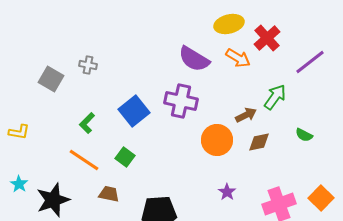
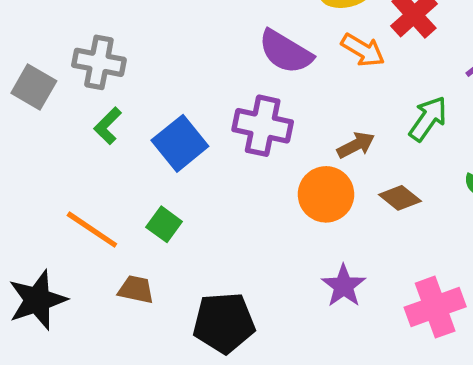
gray cross: (88, 65) -> (99, 62), size x1.6
brown arrow: (246, 115) -> (356, 145), moved
green L-shape: (87, 123) -> (108, 126), moved
brown diamond: (259, 142) -> (400, 198), turned 50
purple star: (227, 192) -> (344, 286), size x1.4

